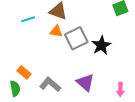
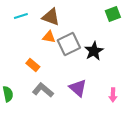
cyan line: (28, 19) -> (21, 16), moved
orange rectangle: (24, 72) -> (33, 65), moved

